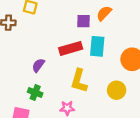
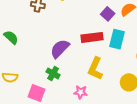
purple square: (83, 21) -> (108, 14), turned 32
purple semicircle: (38, 65) -> (60, 49), size x1.5

